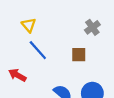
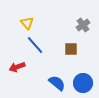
red arrow: (17, 75) -> (17, 67), turned -49

